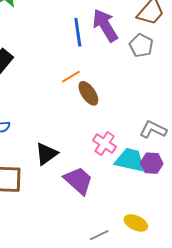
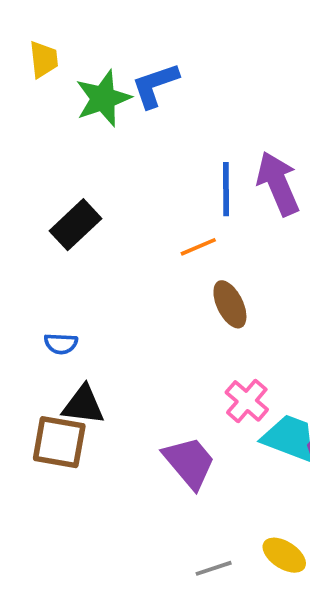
orange line: (71, 77) -> (198, 247), moved
black triangle: (46, 154) -> (83, 405), moved, turned 35

